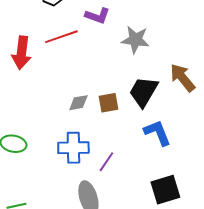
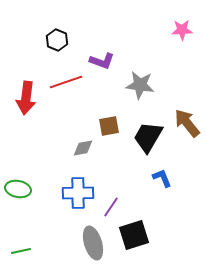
brown square: (108, 103) -> (109, 126), moved
blue L-shape: (157, 133) -> (162, 178), size x0.7
black square: (165, 190) -> (134, 235), moved

